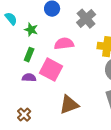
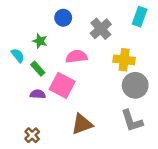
cyan semicircle: (11, 19) -> (18, 55), moved
green rectangle: (29, 55) -> (38, 69), turned -64

